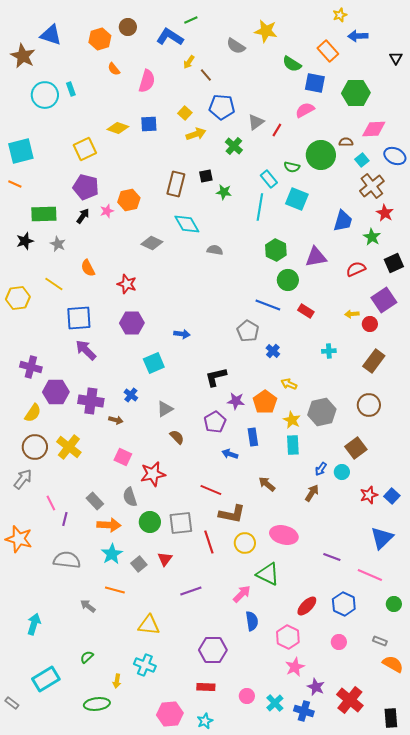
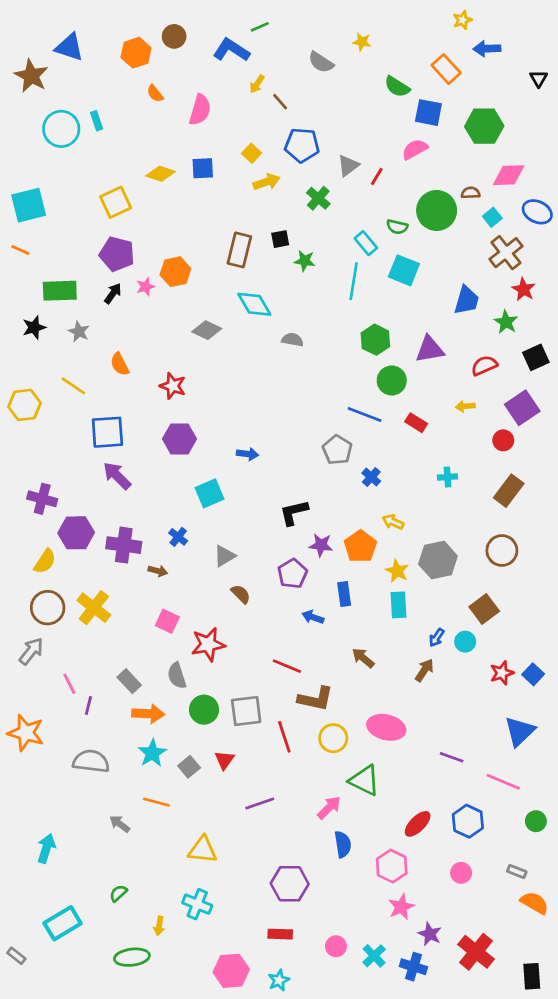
yellow star: (266, 31) -> (362, 42), size x0.6
yellow arrow: (352, 314) -> (465, 406), moved

